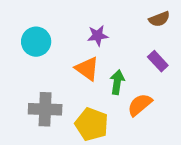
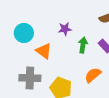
orange triangle: (87, 69) -> (44, 51), moved
green arrow: (117, 82) -> (83, 45), moved

